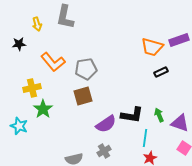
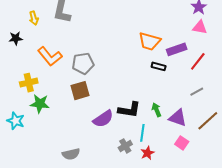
purple rectangle: (179, 40) -> (177, 49), moved
black rectangle: (161, 72) -> (159, 66), turned 40
green star: (43, 109) -> (40, 104), turned -30
gray cross: (104, 151) -> (125, 146), moved

